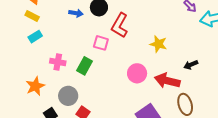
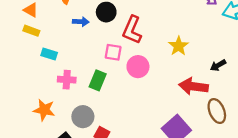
cyan rectangle: (35, 37) -> (49, 54), moved, turned 56
yellow star: (158, 44) -> (179, 46), turned 30
pink circle: (137, 73) -> (138, 67), moved
orange star: (35, 86) -> (44, 110), turned -30

